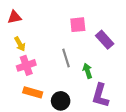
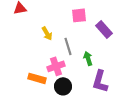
yellow arrow: (20, 44) -> (47, 33), moved
pink cross: (26, 65) -> (56, 66), moved

